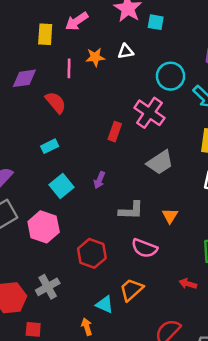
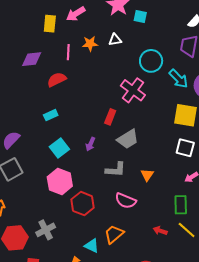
red semicircle: (56, 102) -> (57, 80), turned -78
red rectangle: (115, 132) -> (110, 117), moved
gray trapezoid: (160, 162) -> (128, 139), moved
pink hexagon: (44, 227) -> (60, 182), moved

